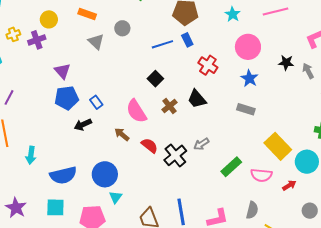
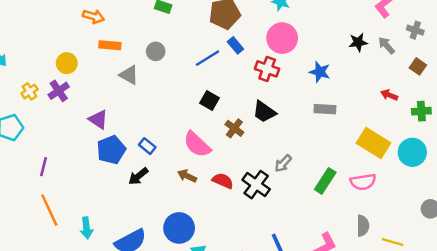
pink circle: (248, 47) -> (282, 38), moved
red arrow: (289, 185) -> (389, 95), moved, turned -112

